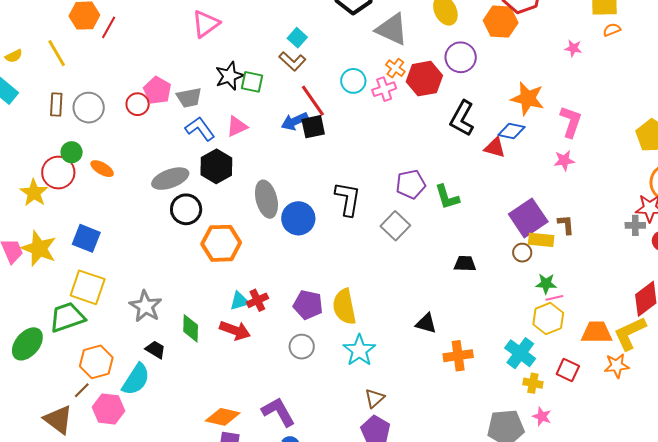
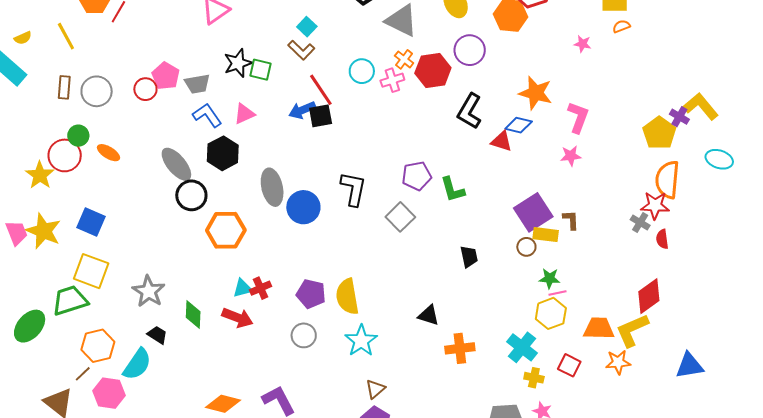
gray ellipse: (170, 179) -> (176, 164), turned 69
gray cross: (635, 225) -> (640, 222), turned 30
black trapezoid: (465, 264) -> (469, 257), turned 75

